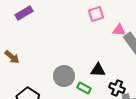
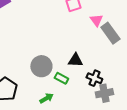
pink triangle: (119, 30) -> (96, 20), turned 48

